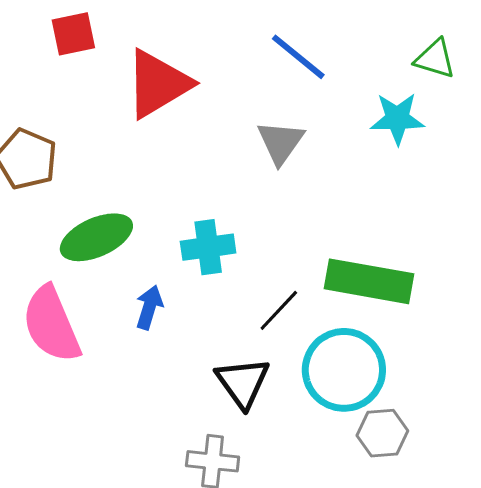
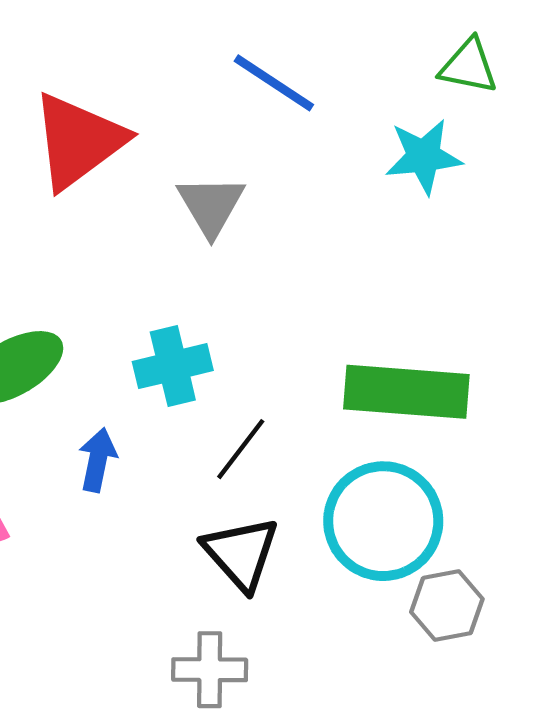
gray triangle: (281, 142) -> (211, 206), moved
black line: (279, 310) -> (241, 449), moved

